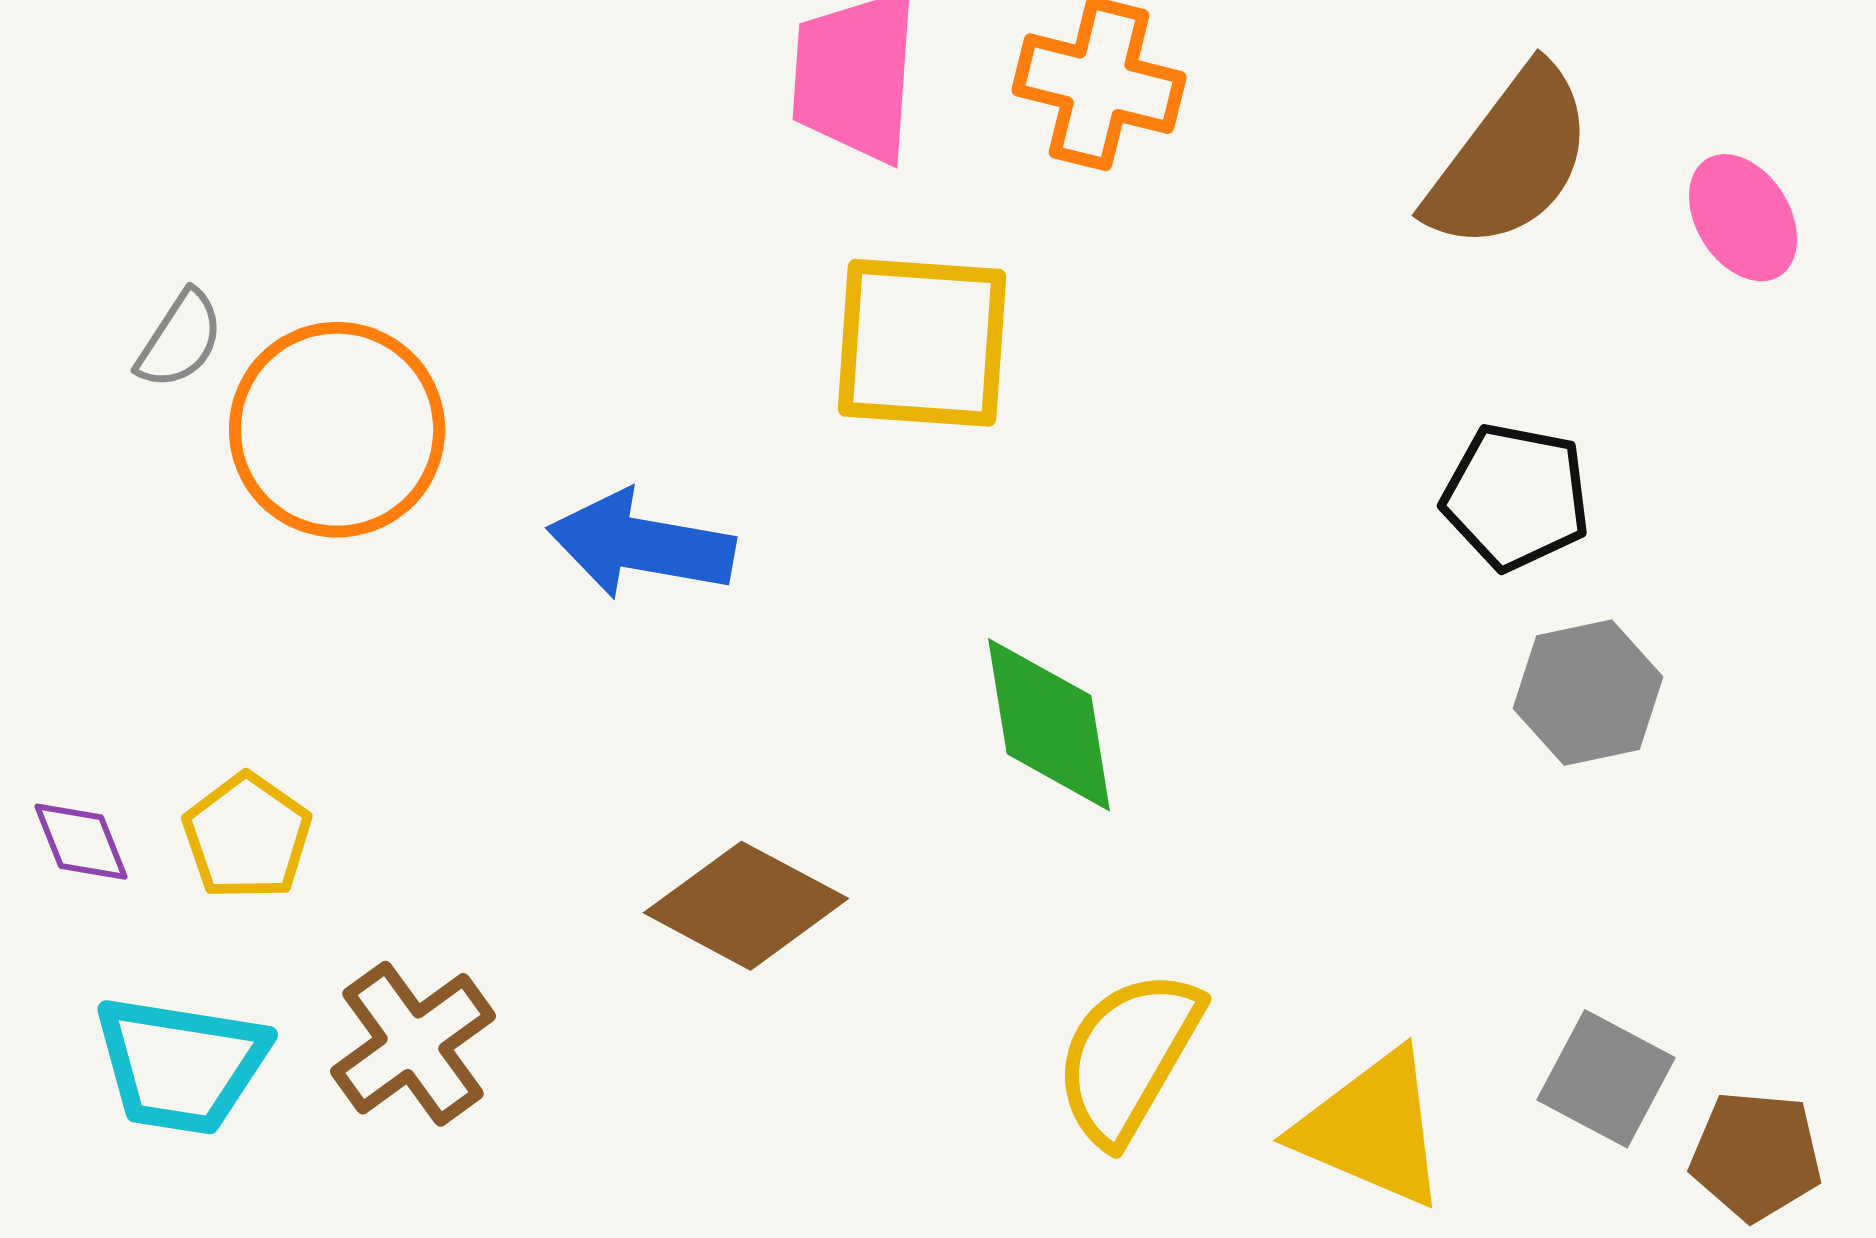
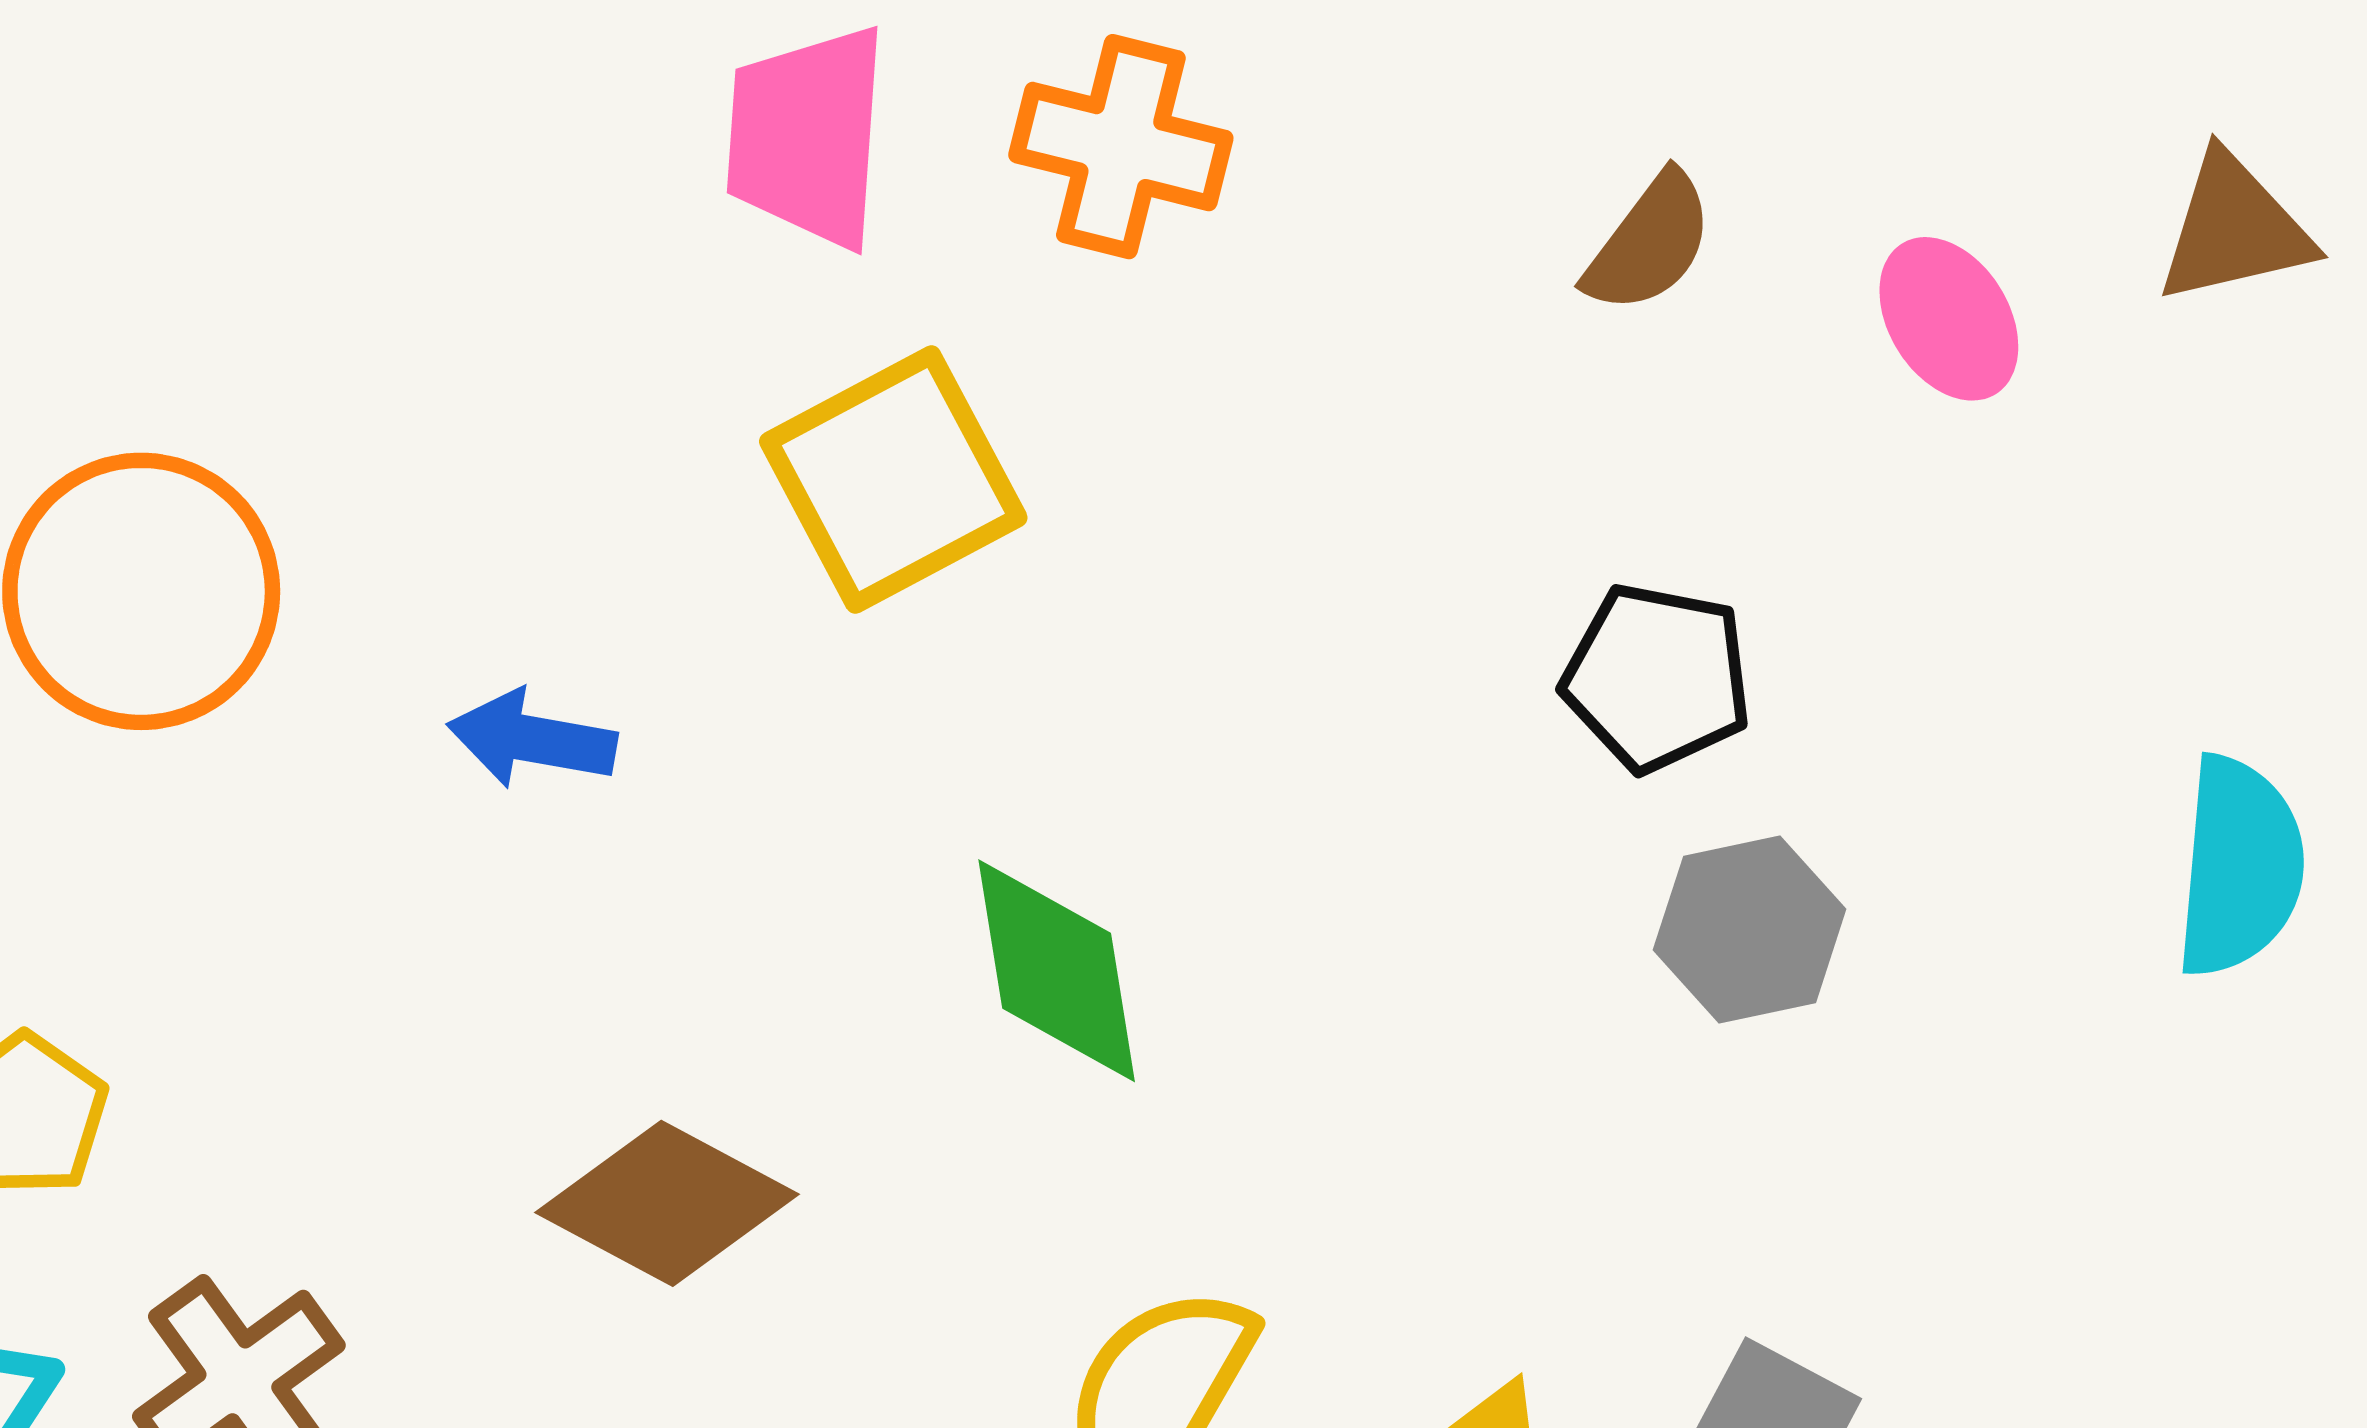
brown semicircle: (1510, 159) -> (1649, 243), size x0.6
yellow square: (922, 343) -> (893, 480), turned -32
blue arrow: (641, 545) -> (532, 739), size x0.7

